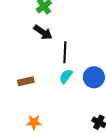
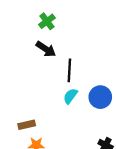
brown rectangle: (26, 81) -> (27, 125), moved

